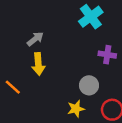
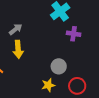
purple cross: (107, 55) -> (74, 34), moved

